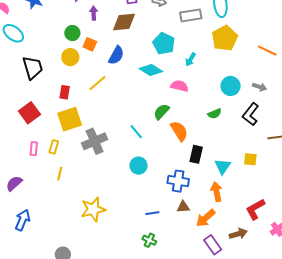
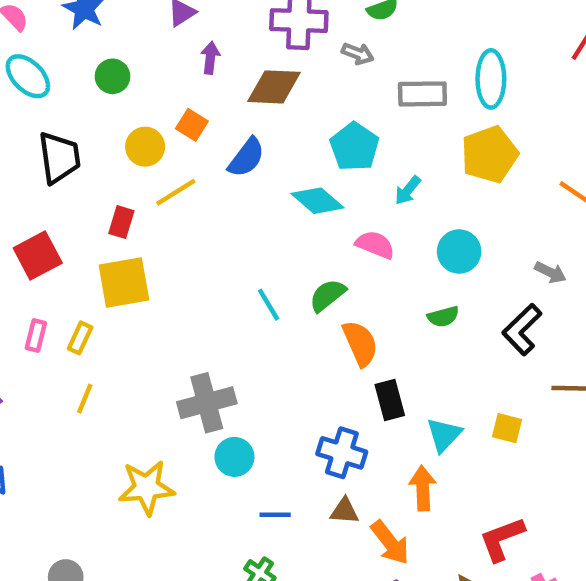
green circle: (72, 33) -> (113, 76), moved
yellow line: (97, 83) -> (176, 192), moved
cyan circle: (231, 86) -> (459, 251), moved
cyan line: (136, 132) -> (269, 305), moved
gray cross: (95, 141) -> (207, 403), moved
black rectangle: (196, 154) -> (390, 400), turned -36
cyan circle: (139, 166) -> (234, 457), moved
orange arrow: (206, 218) -> (390, 543), turned -95

